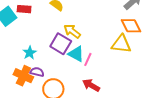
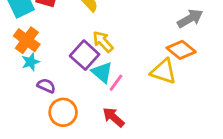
orange diamond: (131, 26) -> (181, 50), turned -35
cyan star: (30, 53) -> (31, 62), moved
orange cross: (23, 76) -> (27, 40), moved

